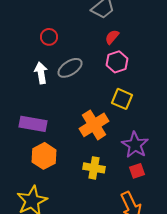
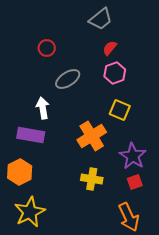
white arrow: (41, 73) -> (43, 108), moved
orange hexagon: (44, 156) -> (20, 172), moved

